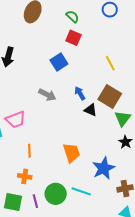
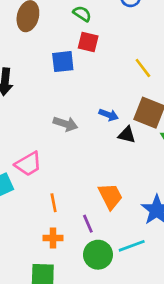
blue square: (59, 62) -> (63, 62), moved, turned 36
blue arrow: (80, 93) -> (109, 115), turned 152
cyan line: (81, 191) -> (132, 246), turned -30
purple line: (35, 201) -> (88, 224), moved

